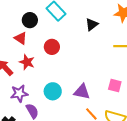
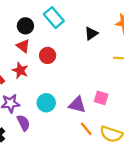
red triangle: (21, 38) -> (23, 46), moved
pink square: (115, 85) -> (101, 98), moved

